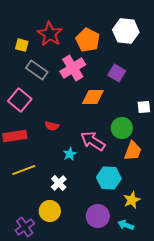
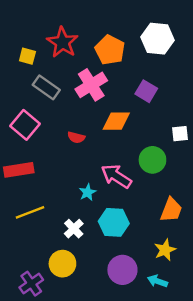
red semicircle: (52, 126) -> (76, 137), moved
orange trapezoid: (133, 151) -> (171, 210), moved
cyan hexagon: (109, 178) -> (114, 222), moved

